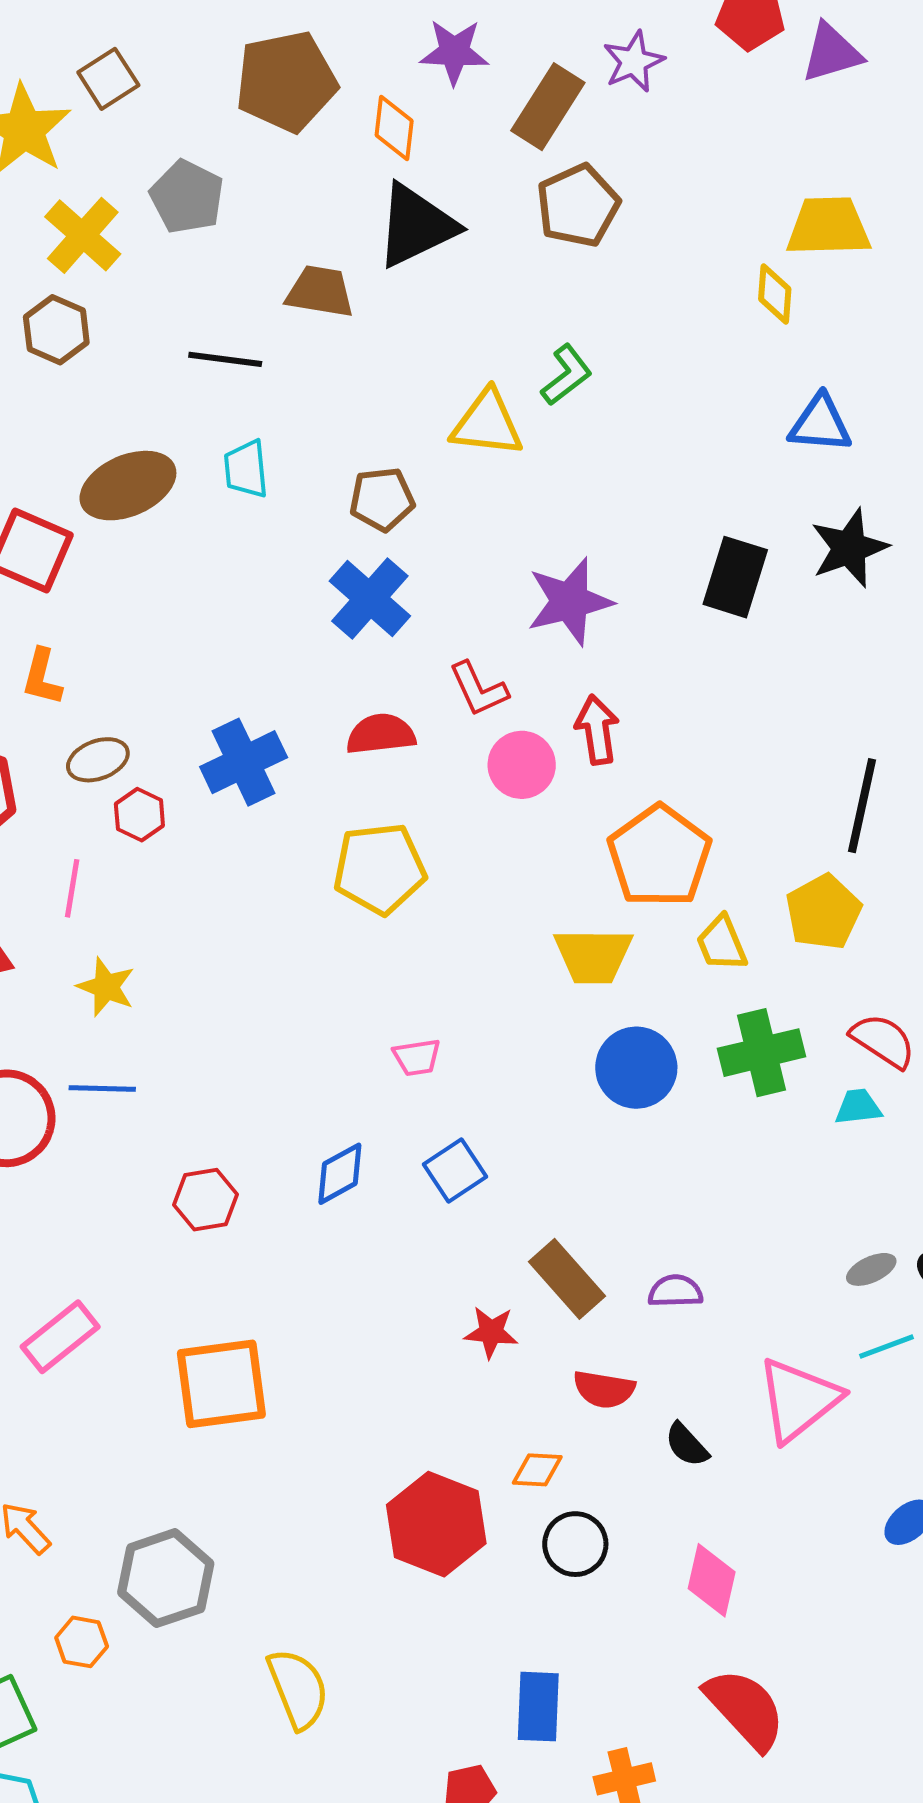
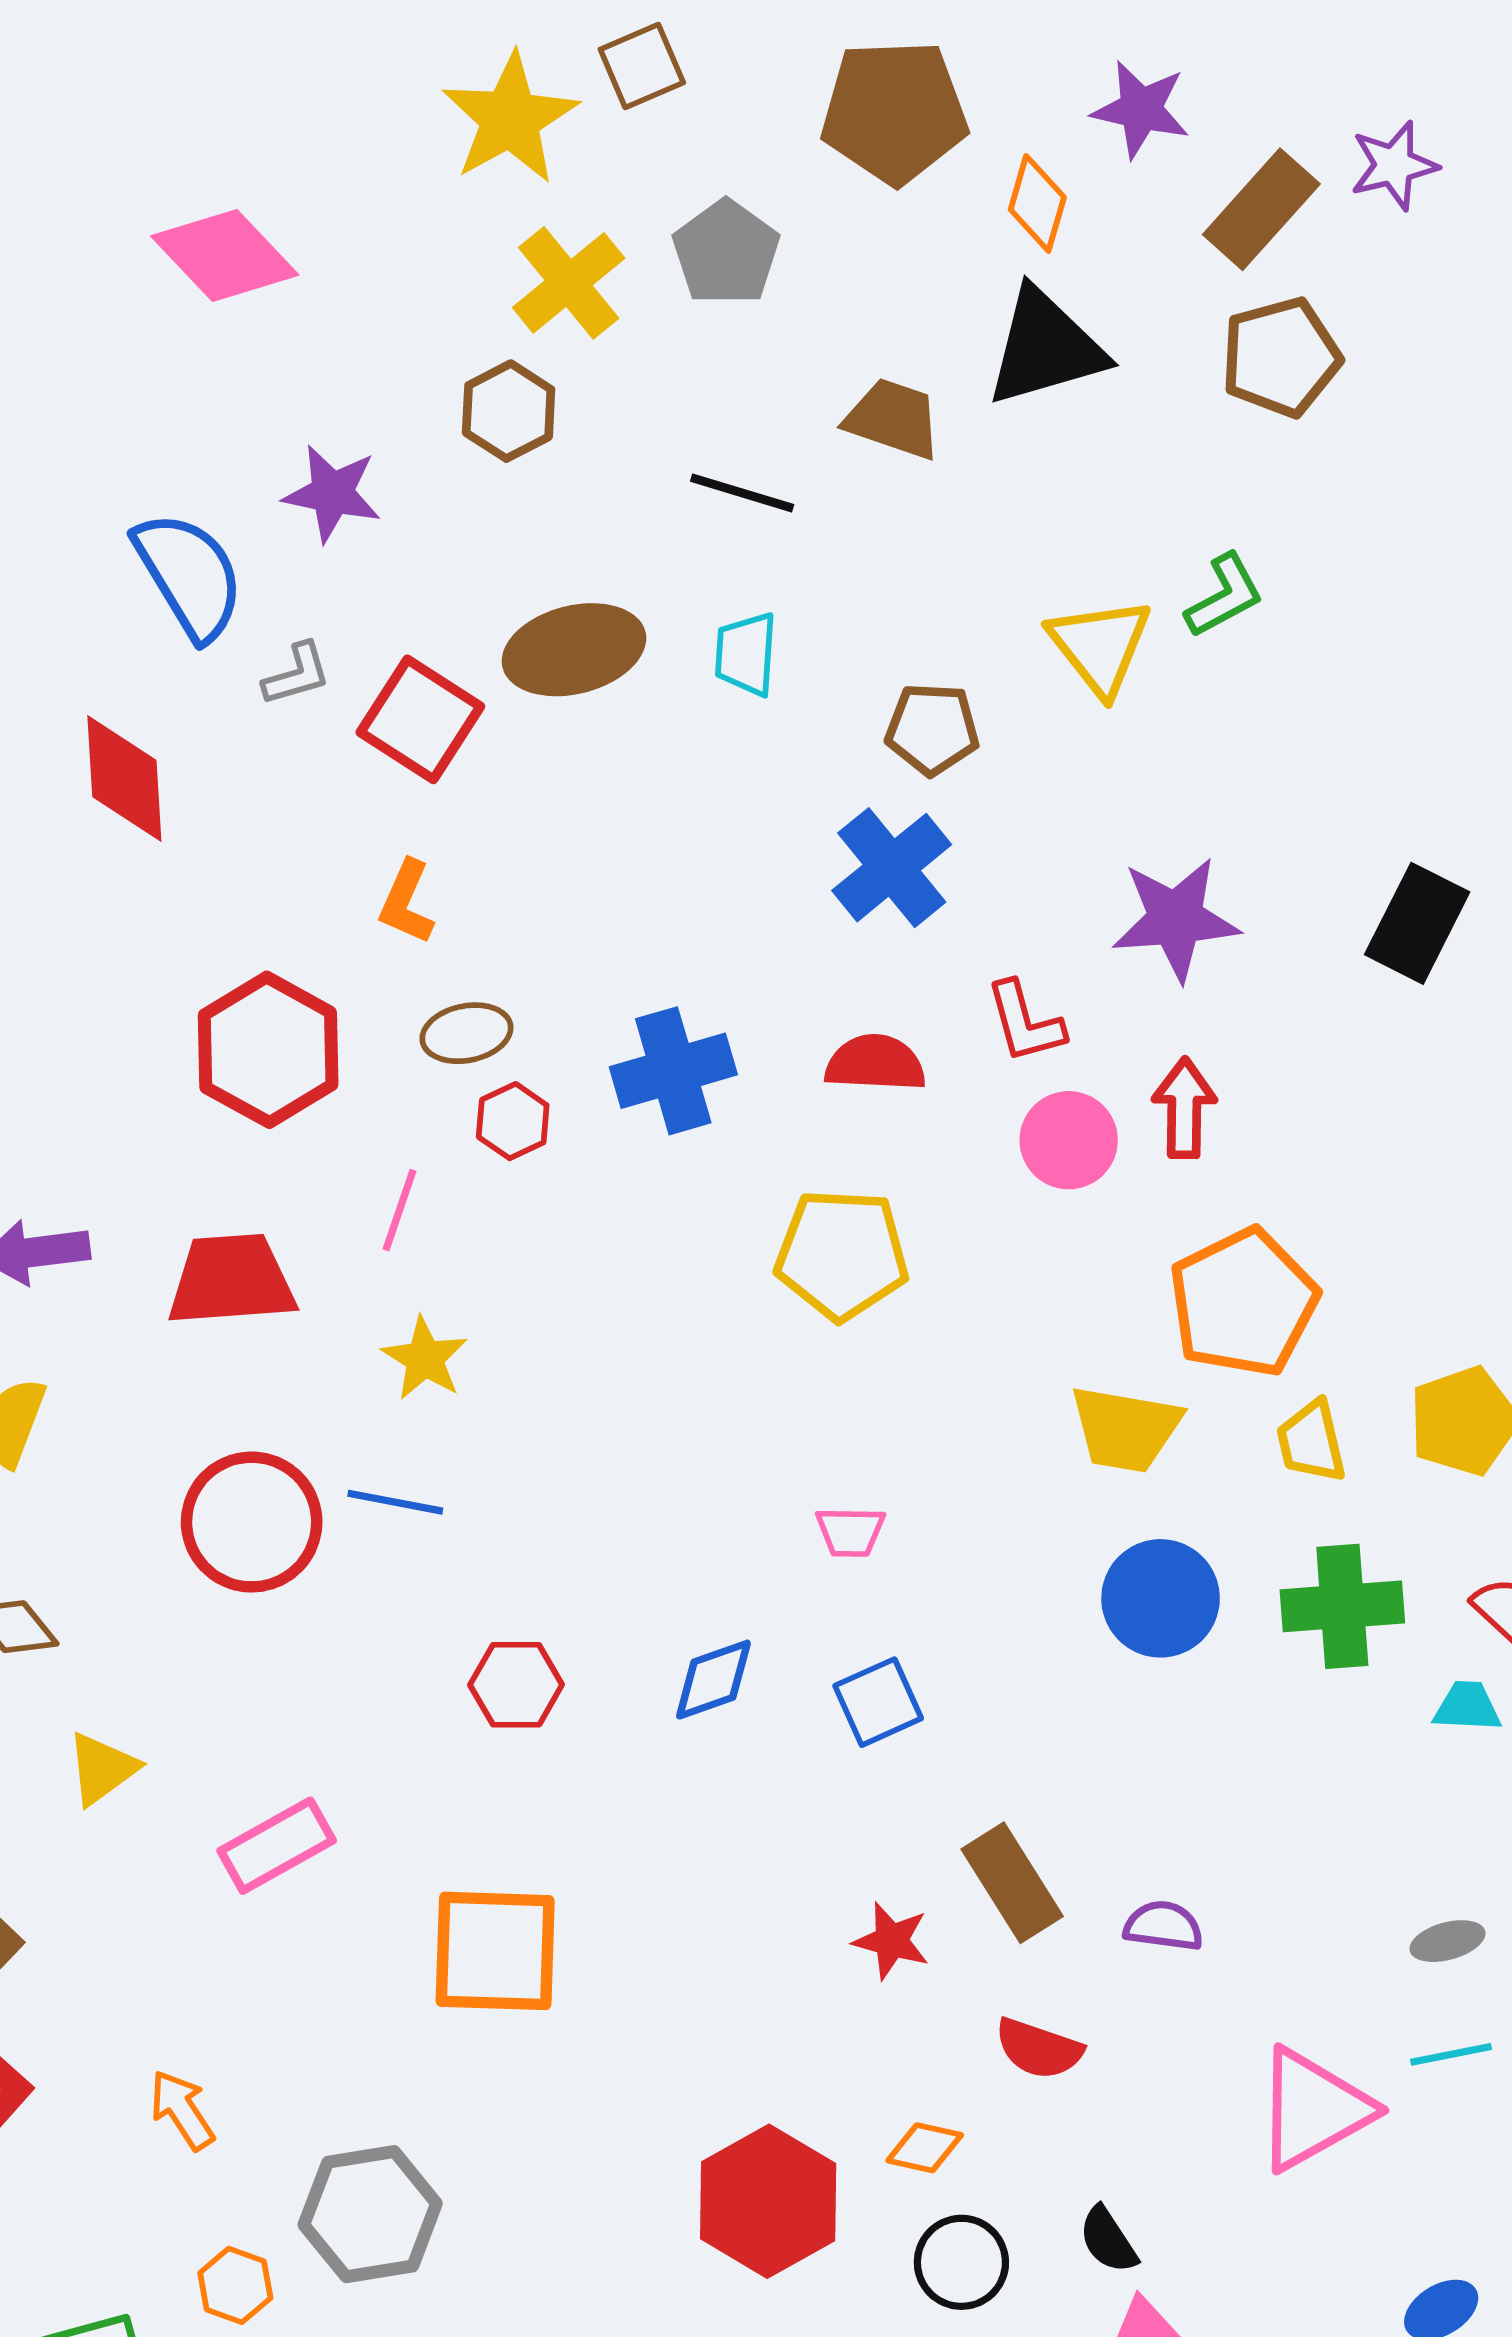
yellow triangle: (487, 424) -> (1100, 646), turned 36
black semicircle: (687, 1445) -> (1108, 2240), moved

